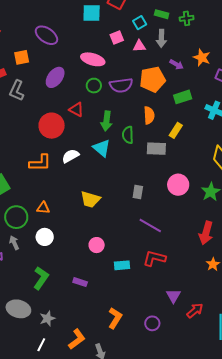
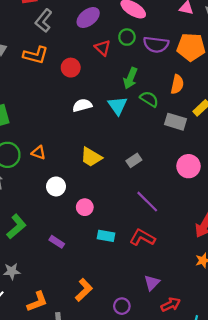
red triangle: (76, 110) -> (103, 48), moved
red circle: (52, 126) -> (71, 68), size x0.7
green semicircle: (128, 135) -> (149, 99), turned 108
orange L-shape: (40, 163) -> (36, 55), moved
gray rectangle: (138, 192) -> (134, 160), moved, turned 32
white circle: (45, 237) -> (56, 186), moved

